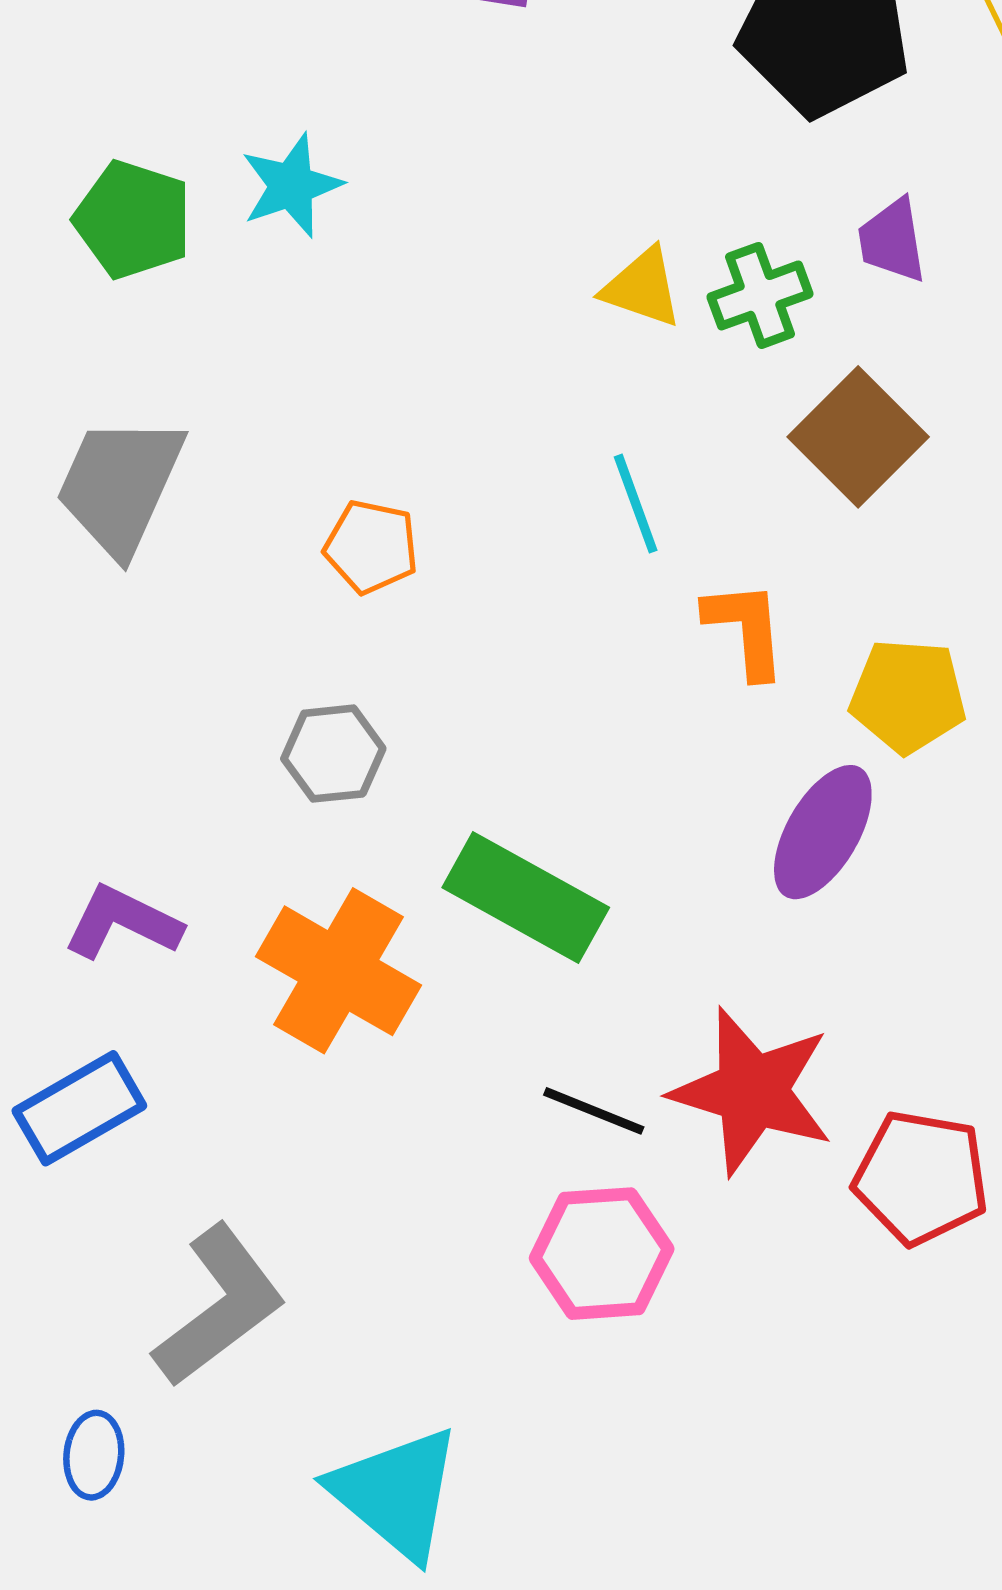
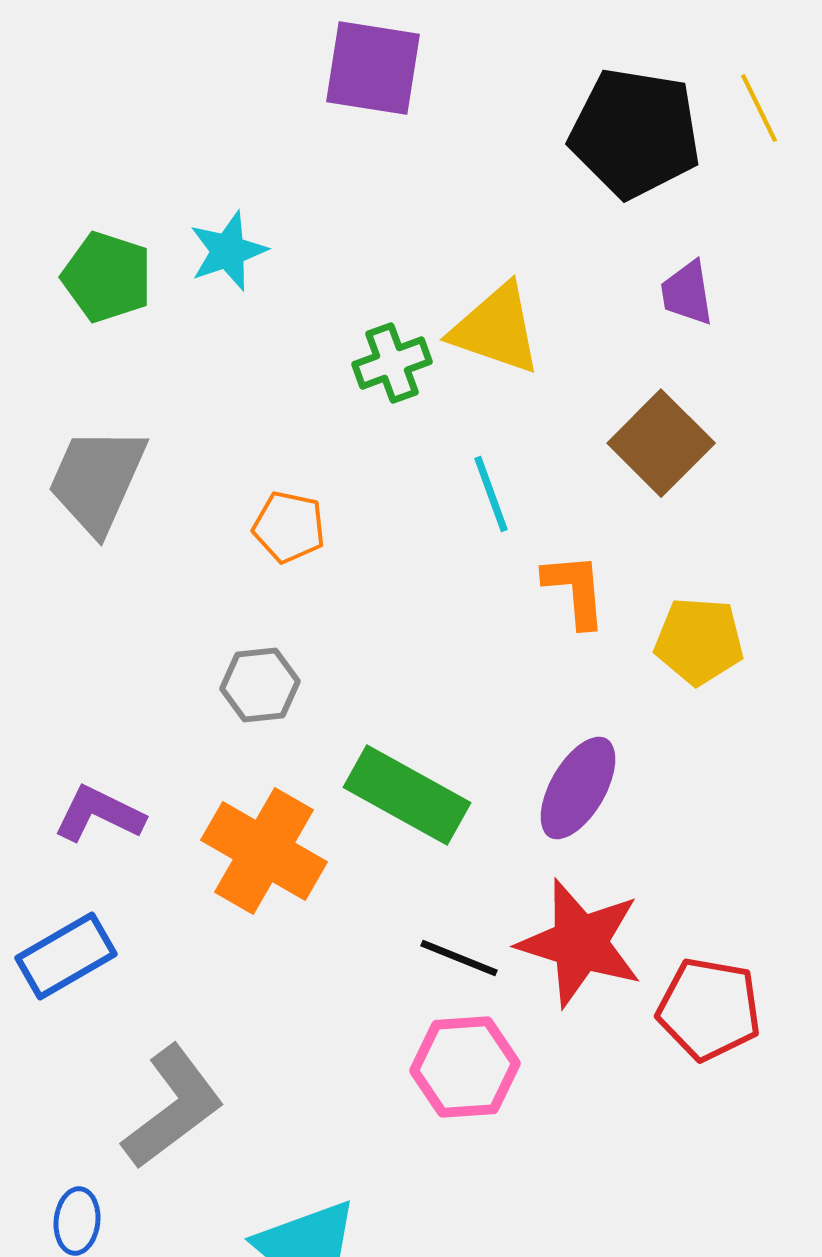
yellow triangle: (642, 288) -> (496, 329), size x1.5
green cross: (760, 295) -> (392, 363), moved
purple ellipse: (823, 832) -> (578, 788), moved

